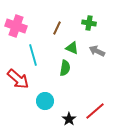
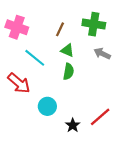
green cross: (89, 23) -> (94, 24), size x1.5
green triangle: (72, 48) -> (67, 50), moved
cyan line: (33, 55) -> (35, 58), turned -35

